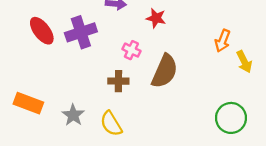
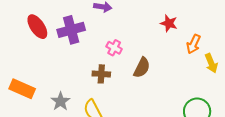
red star: (156, 18) -> (169, 23), moved
brown semicircle: (165, 71) -> (142, 68), size x0.7

